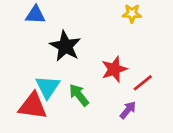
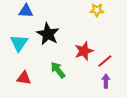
cyan triangle: (48, 87) -> (19, 43), moved
red triangle: (33, 106) -> (24, 78), size x0.7
purple arrow: (128, 110) -> (106, 81), moved, turned -40

